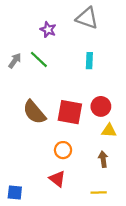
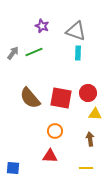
gray triangle: (87, 18) -> (76, 31), moved
green line: (39, 59) -> (34, 52), turned -66
red triangle: (57, 179) -> (50, 156), turned -35

